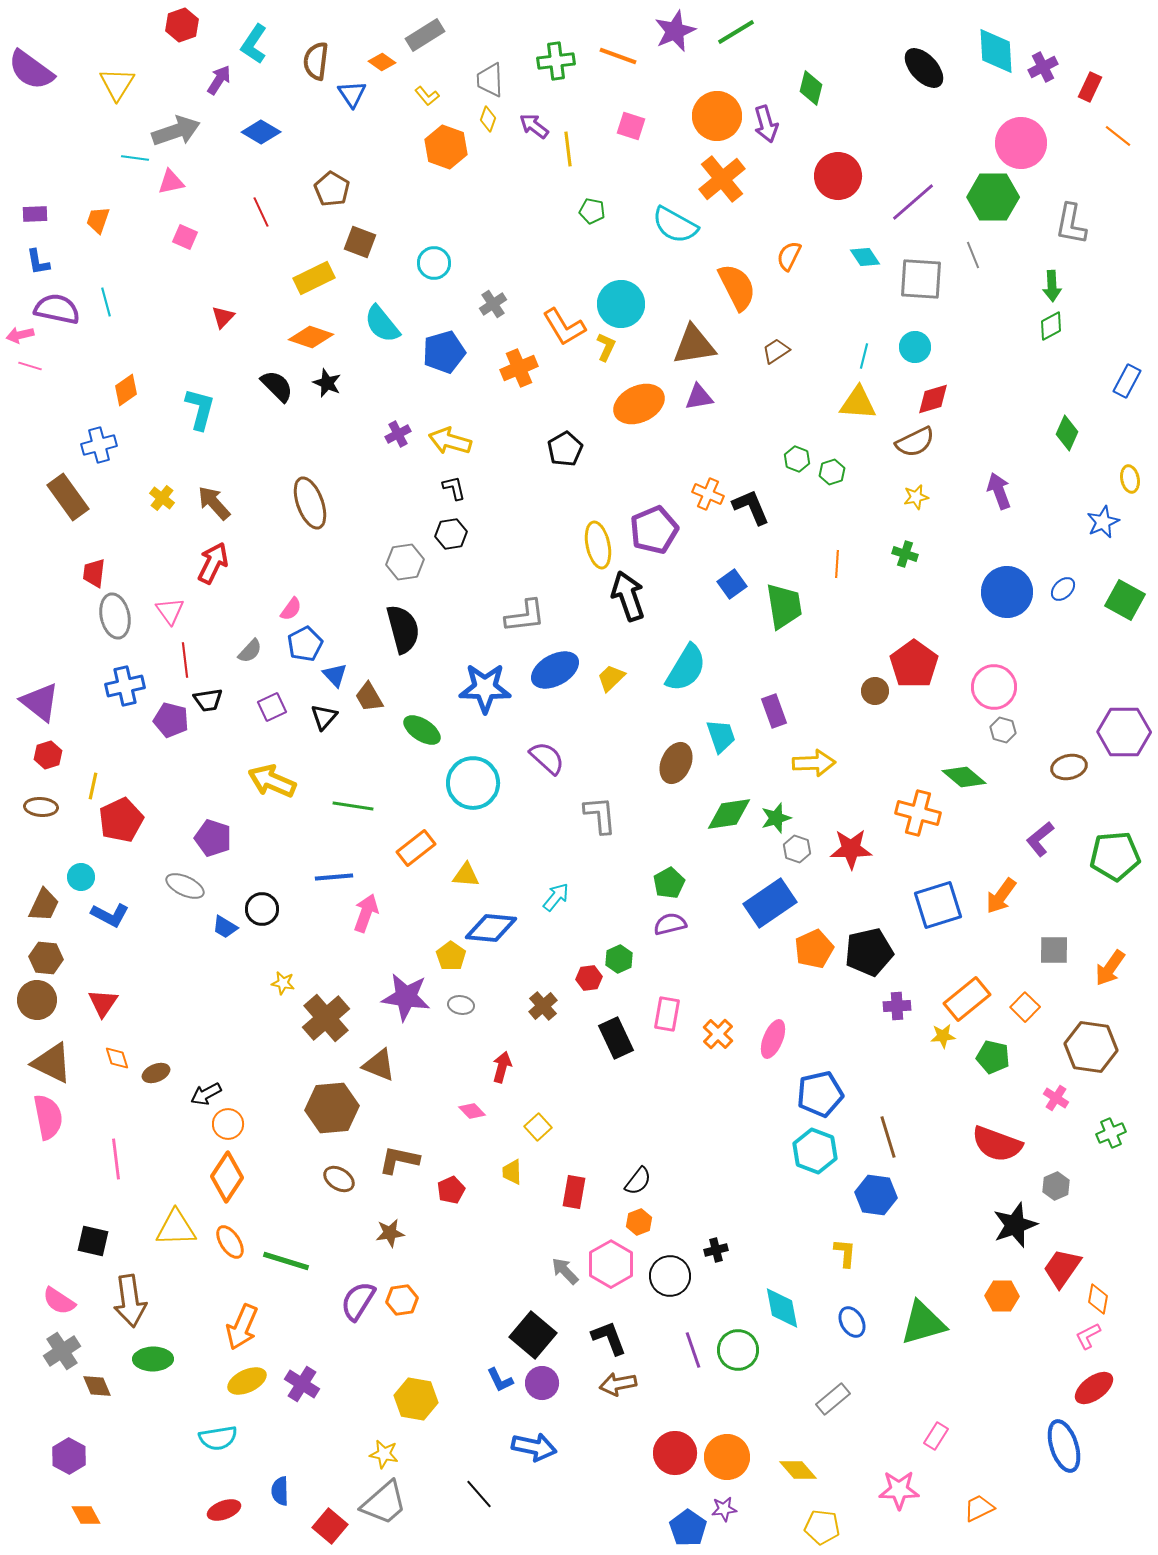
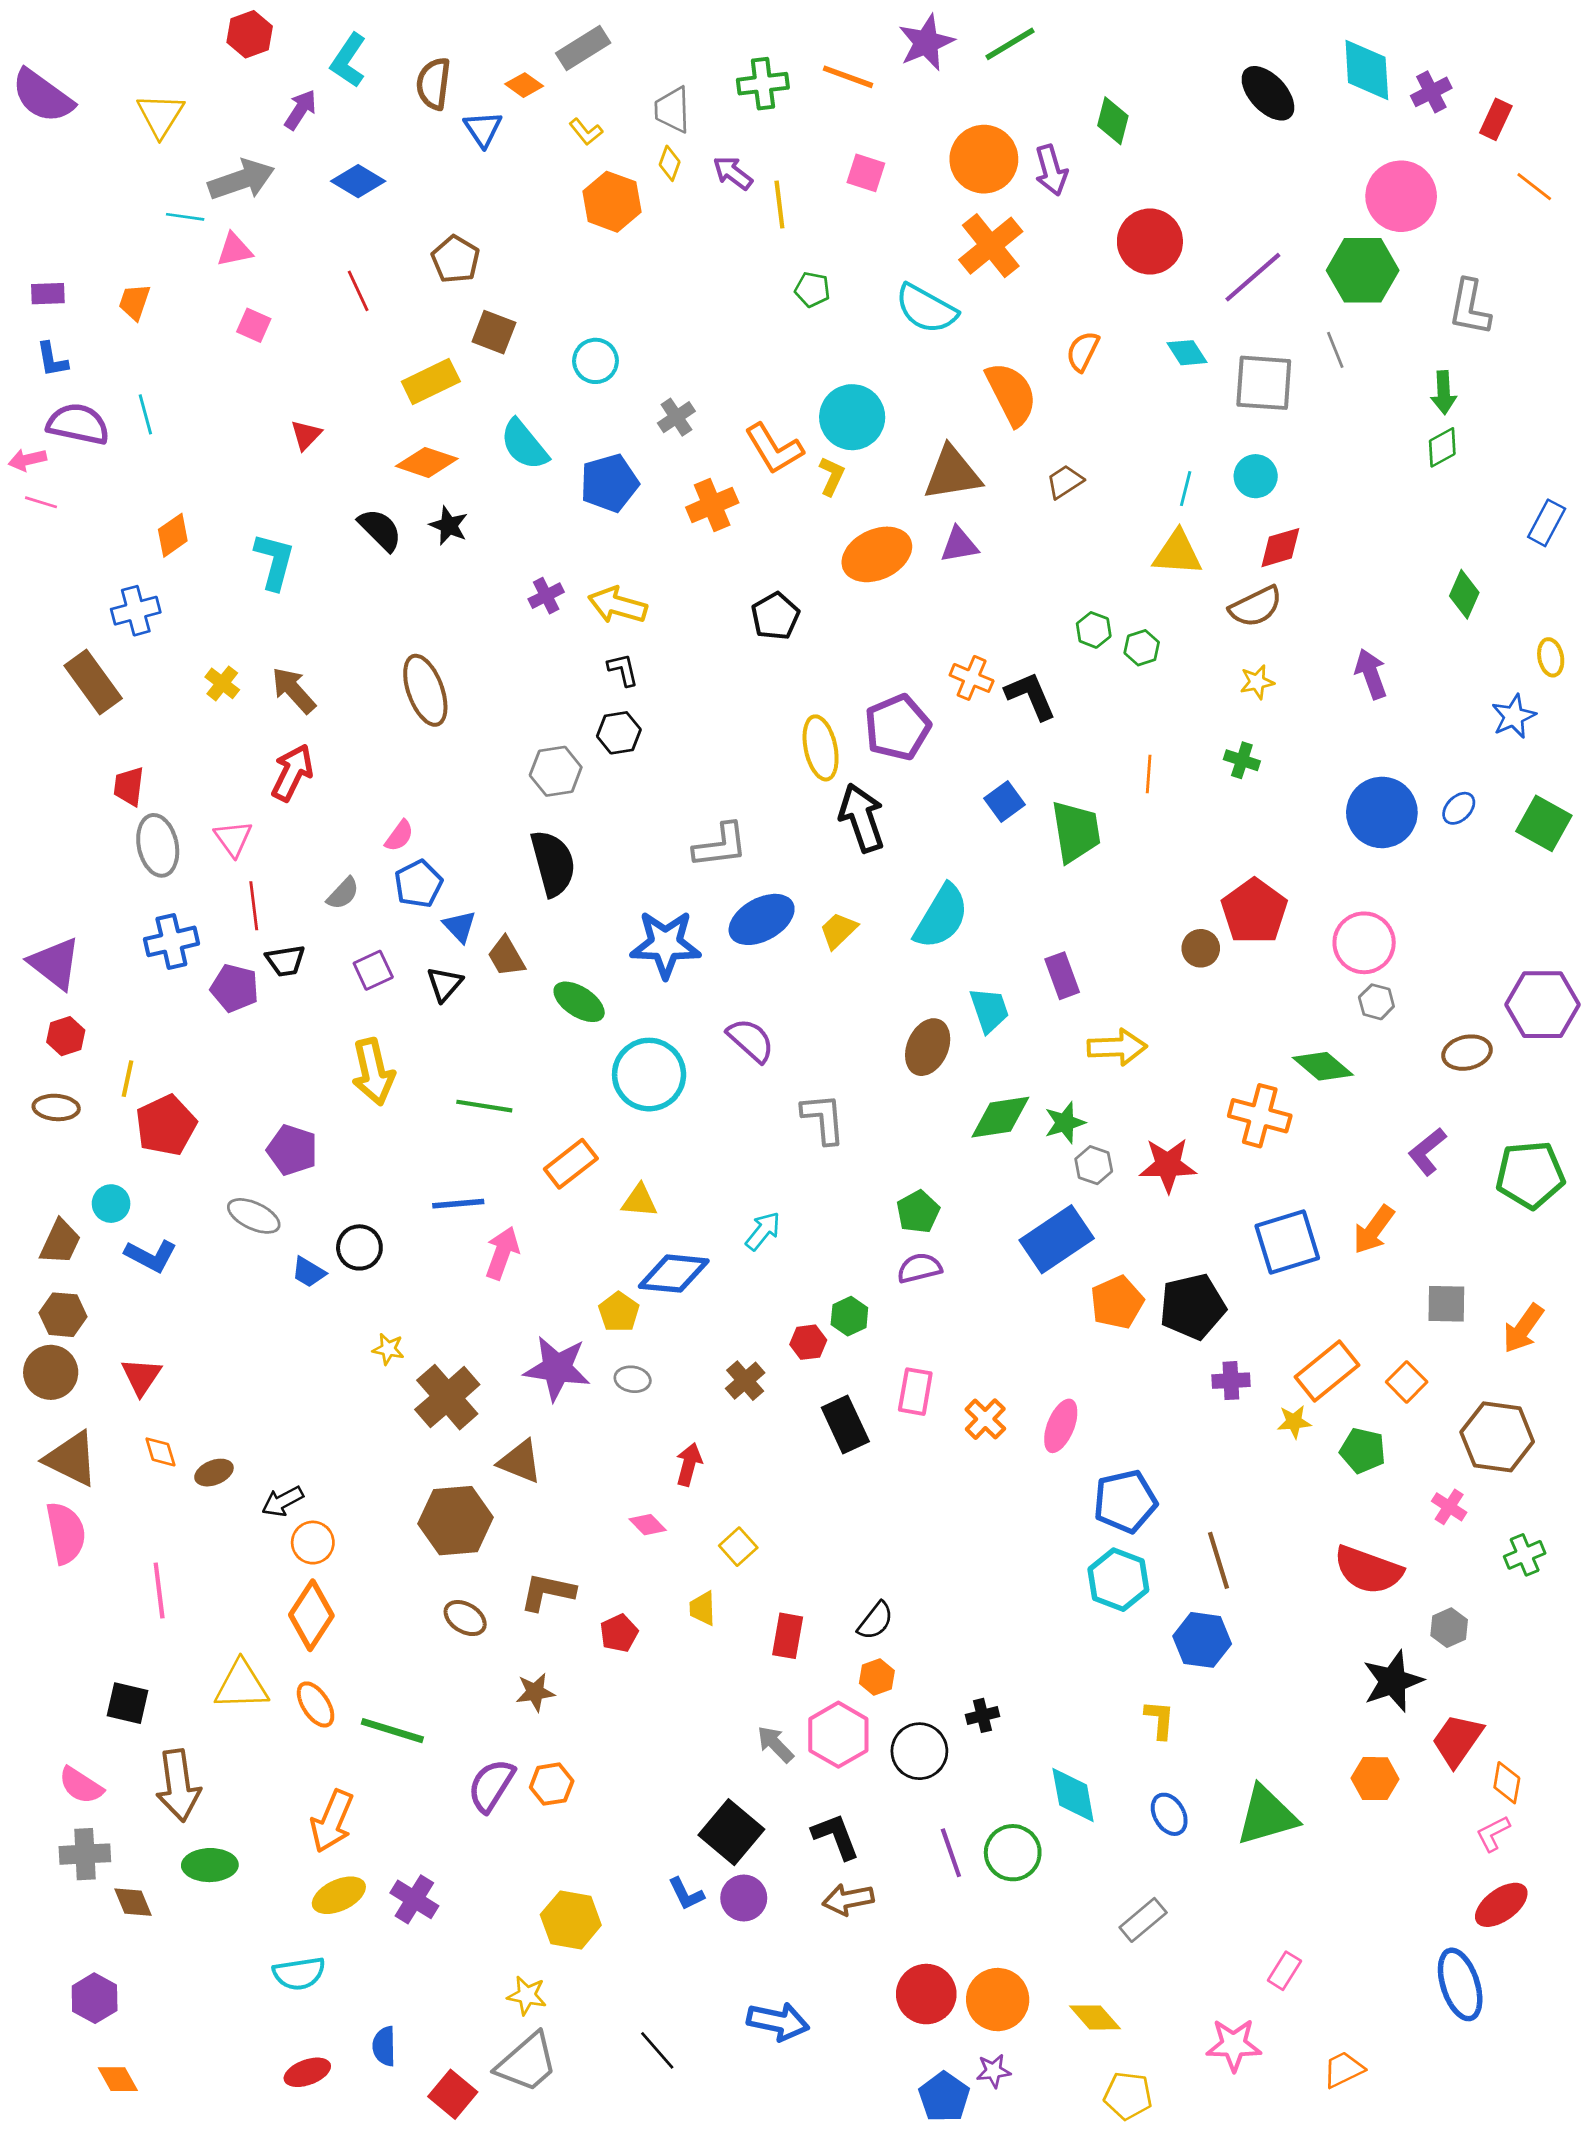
yellow arrow: (272, 781) -> (373, 1072), turned -126
gray cross: (62, 1351) -> (85, 1854), turned 30
blue arrow: (534, 1447) -> (778, 2022), moved

